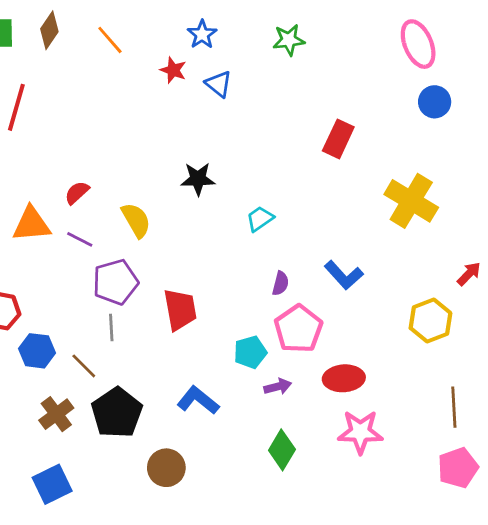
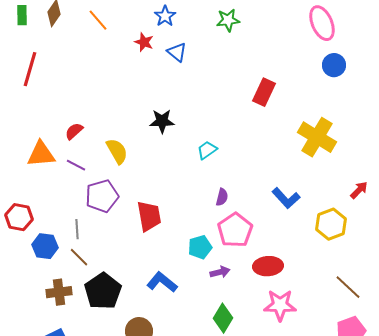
blue L-shape: (344, 275) -> (286, 198), moved
gray line: (111, 327) -> (77, 229), moved
brown line: (454, 407) -> (348, 287), turned -44
brown cross: (56, 414) -> (59, 292), turned 30

